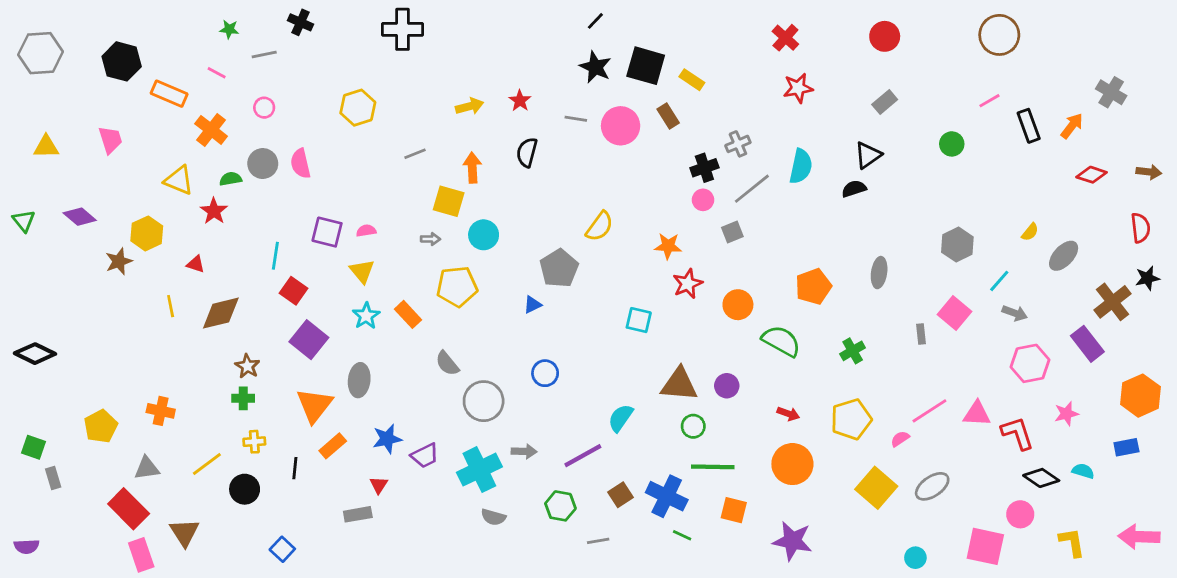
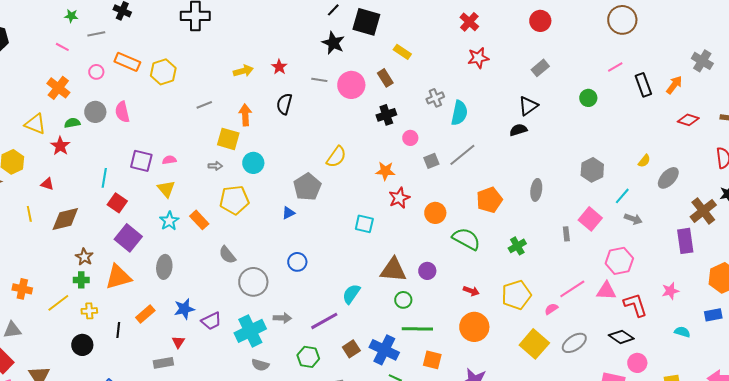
black square: (646, 66) -> (366, 22), moved
orange rectangle: (169, 94) -> (127, 62), moved
cyan semicircle: (801, 166) -> (459, 113), moved
black cross: (704, 168) -> (386, 115), moved
gray line: (752, 189) -> (462, 155), moved
purple rectangle: (1087, 344) -> (685, 241), turned 30
pink hexagon: (1030, 363) -> (619, 261), moved
orange triangle: (314, 405) -> (118, 277), moved, turned 36
yellow line: (207, 464) -> (58, 303), moved
black diamond: (1041, 478) -> (621, 337), moved

